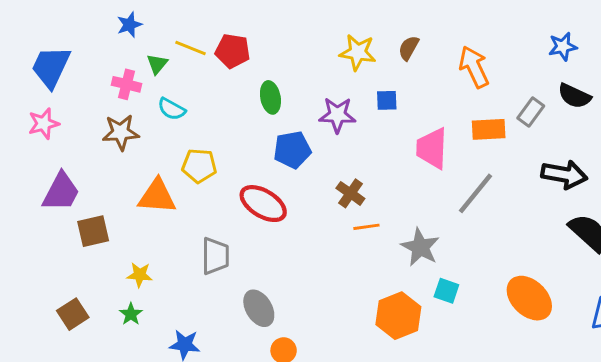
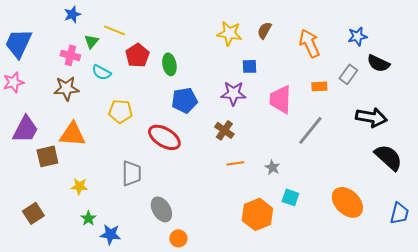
blue star: (563, 47) -> (357, 36), moved
red pentagon: (233, 51) -> (137, 55), moved, turned 30
purple star: (337, 115) -> (233, 93), moved
orange rectangle: (489, 129) -> (319, 86), size x0.7
orange triangle: (157, 196) -> (72, 134), moved
orange line: (366, 227) -> (235, 163), moved
gray star: (420, 247) -> (272, 167), size x0.6
green star: (131, 314) -> (88, 218), moved

